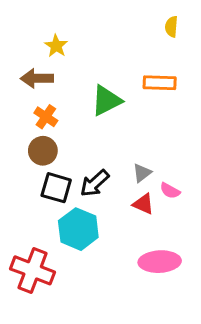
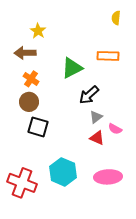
black arrow: (95, 183) -> (89, 95), moved
cyan hexagon: (78, 229) -> (63, 172), moved

